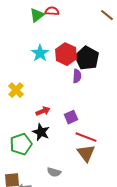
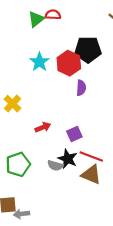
black pentagon: (87, 58) -> (88, 50), moved, turned -30
black star: (41, 132) -> (68, 159), moved
brown triangle: (86, 153) -> (91, 175), turned -30
gray semicircle: (54, 172) -> (55, 166), moved

